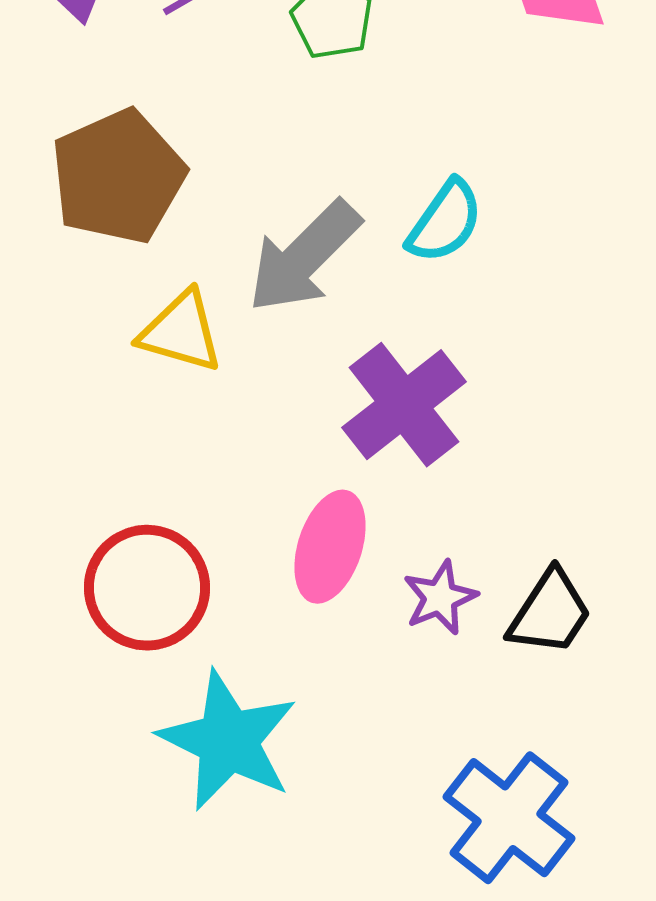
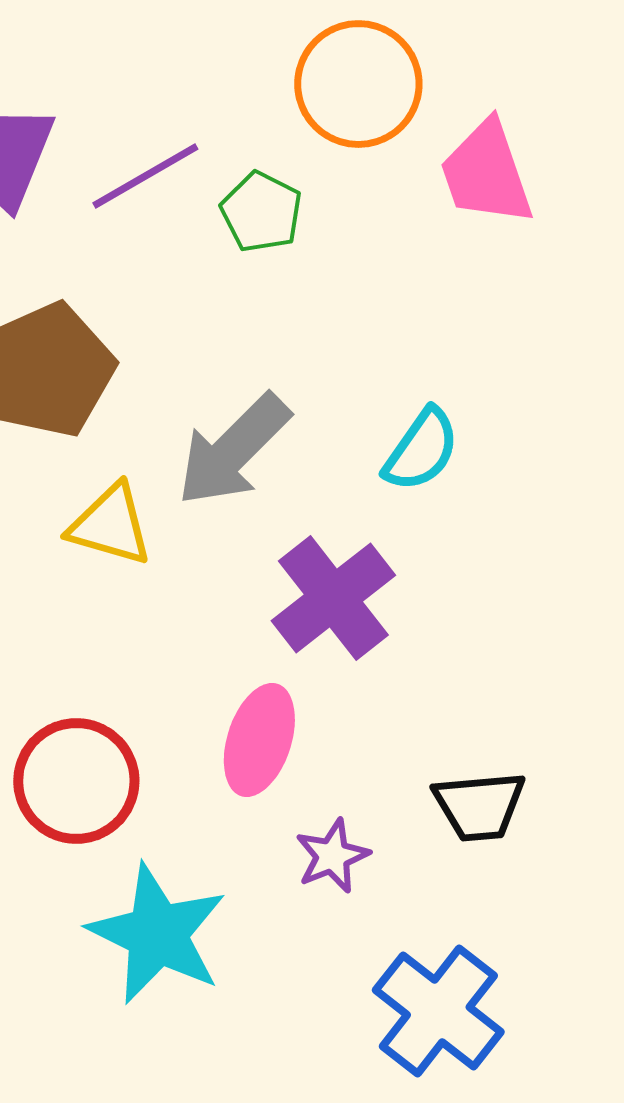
cyan semicircle: (445, 222) -> (421, 450), moved
purple star: (440, 598) -> (332, 856), moved
black trapezoid: (550, 613) -> (479, 806), turned 52

